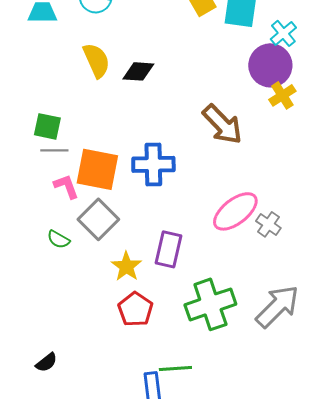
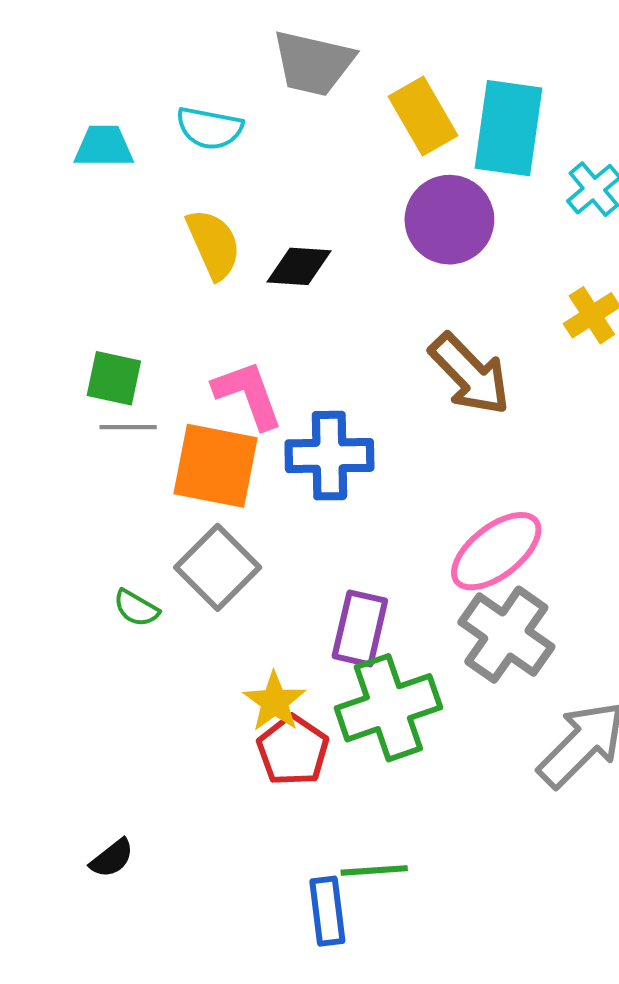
purple circle: (270, 65) -> (449, 220), moved
pink L-shape: (66, 186) -> (248, 395), moved, size x1.4
gray cross: (268, 224) -> (506, 635), moved, size x1.8
yellow star: (126, 266) -> (275, 702), moved
green cross: (210, 304) -> (388, 708), moved

